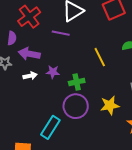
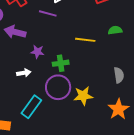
yellow line: (100, 57) -> (85, 40), turned -60
white arrow: (30, 76) -> (24, 73), moved
yellow star: (110, 105) -> (83, 96), moved

